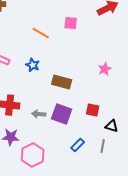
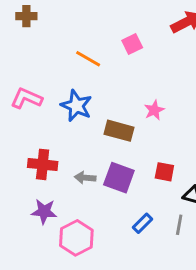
pink square: (71, 23) -> (132, 44), turned -32
blue star: (33, 65) -> (76, 106), size x1.5
pink star: (105, 69) -> (154, 110), moved

